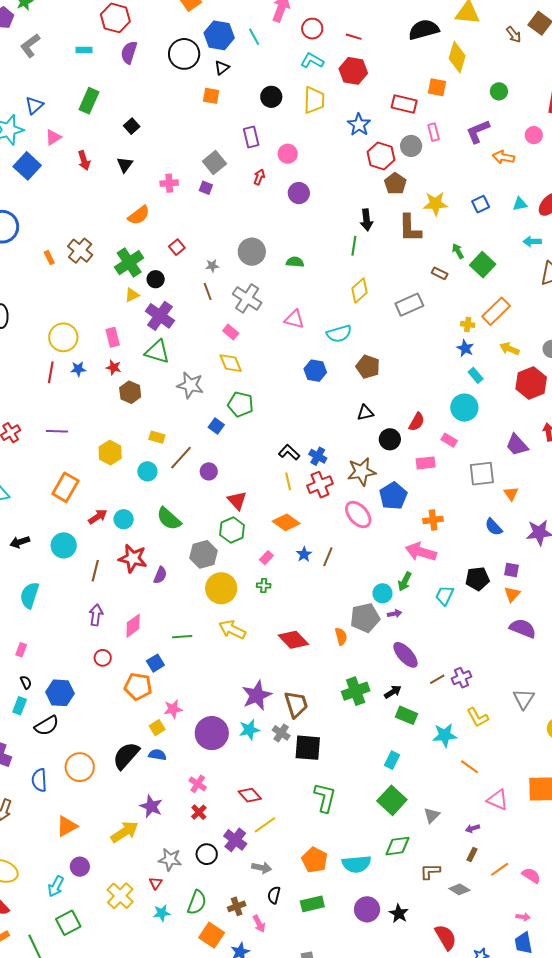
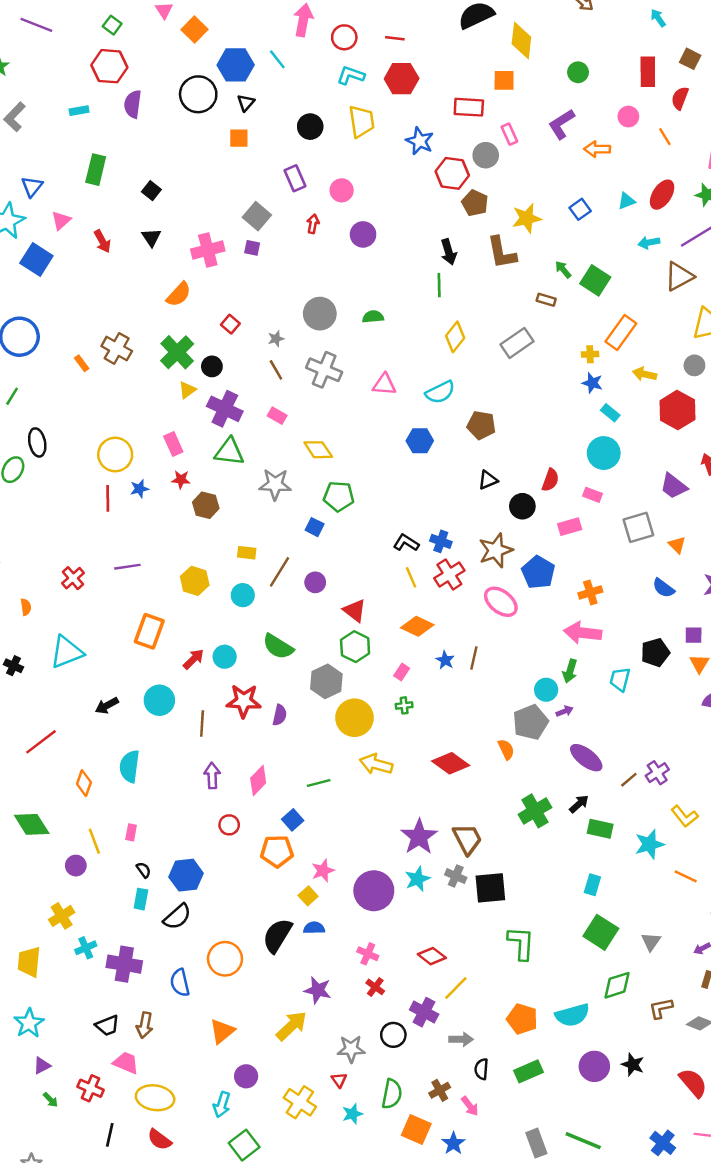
pink cross: (169, 183) -> (208, 250), size x1.5
pink rectangle: (231, 332) -> (277, 416), moved

